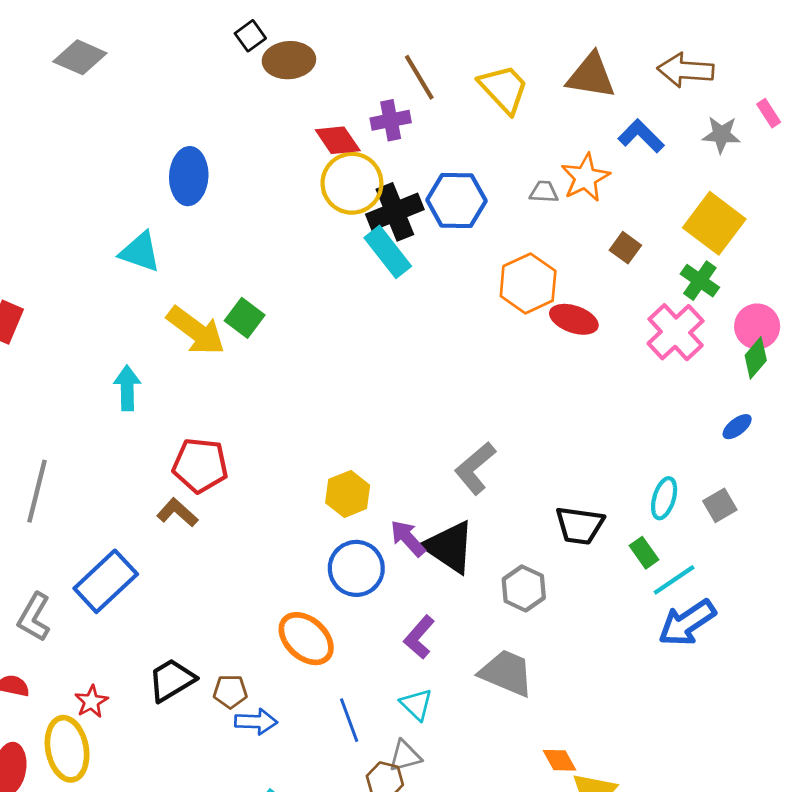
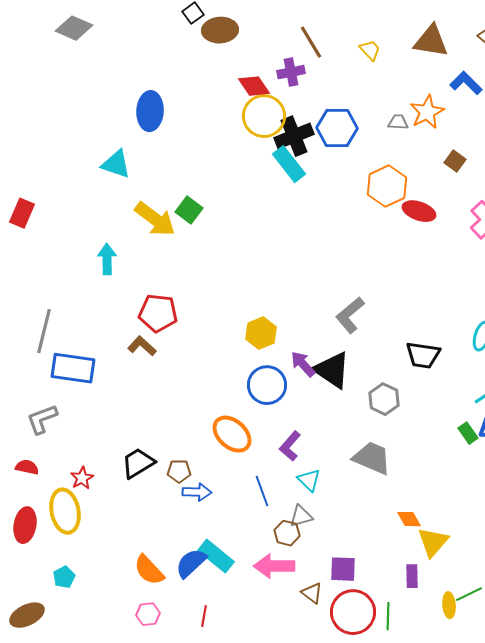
yellow trapezoid: (504, 89) -> (370, 50), size x0.6
green rectangle: (644, 553) -> (468, 433), moved
blue rectangle: (106, 581) -> (73, 368), moved, turned 51
gray L-shape: (34, 617) -> (42, 419), turned 40
purple L-shape: (419, 637) -> (290, 446), moved

